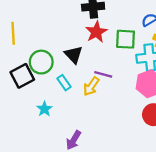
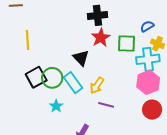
green circle: (41, 62) -> (52, 78), moved
purple line: (103, 74) -> (106, 105), moved
cyan rectangle: (64, 83) -> (73, 83), size x1.5

